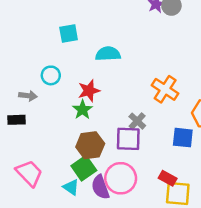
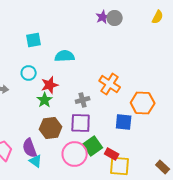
cyan circle: (51, 75) -> (29, 73), moved
gray cross: (137, 121) -> (83, 100), moved, turned 32
green square: (84, 168) -> (93, 146), moved
purple semicircle: (100, 187) -> (30, 148), moved

